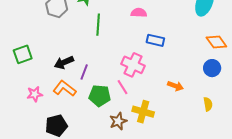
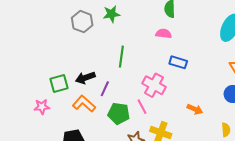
green line: (98, 25) -> (121, 57), moved
green square: (23, 54) -> (59, 83), moved
pink star: (35, 94) -> (42, 107), moved

